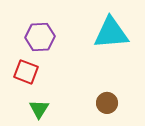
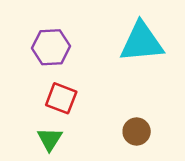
red square: (26, 72) -> (61, 98), moved

